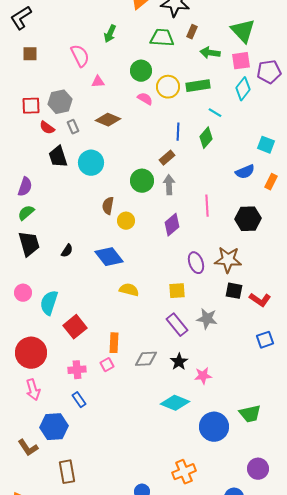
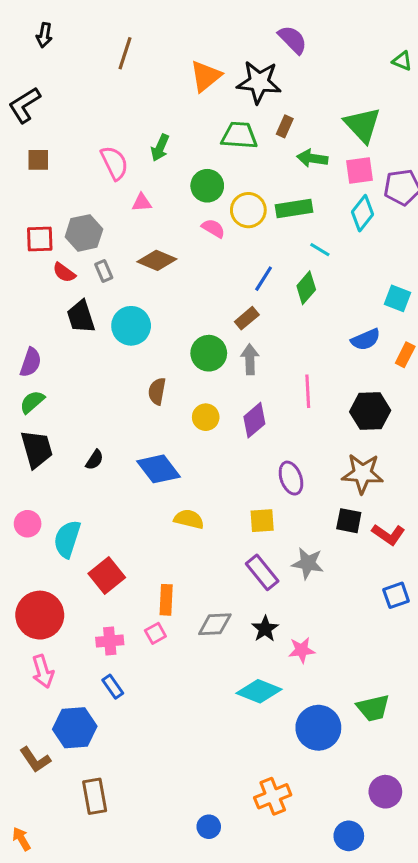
green arrow: (110, 34) -> (160, 148), moved
blue line: (178, 132) -> (264, 279), turned 30
yellow circle: (126, 221) -> (206, 417), moved
brown star: (228, 260) -> (363, 473), moved

